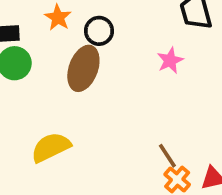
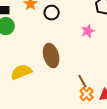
brown ellipse: (83, 68) -> (51, 56), moved, turned -40

